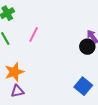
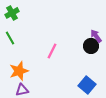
pink line: (34, 34) -> (52, 51), moved

